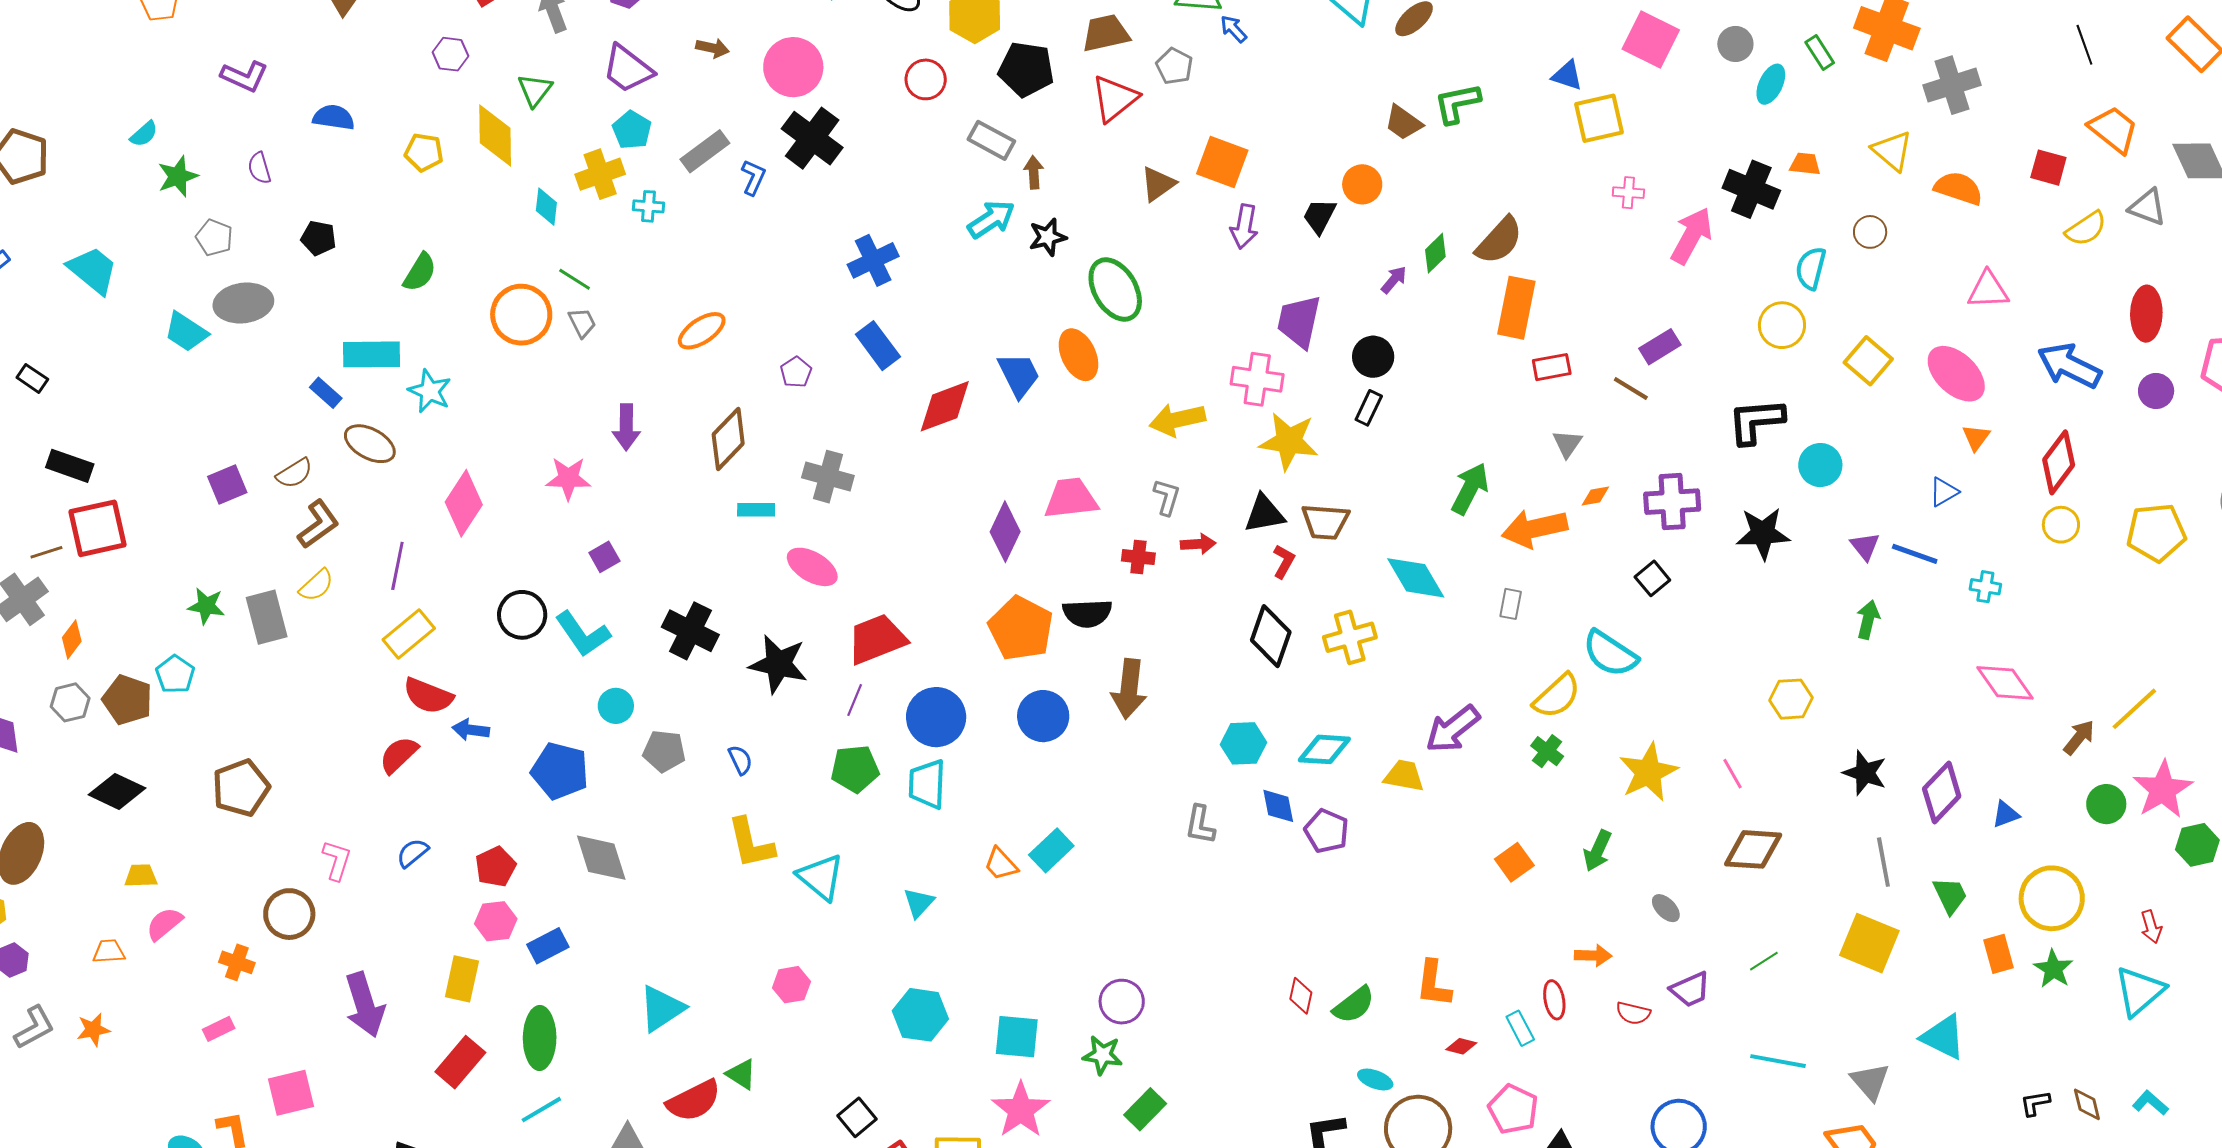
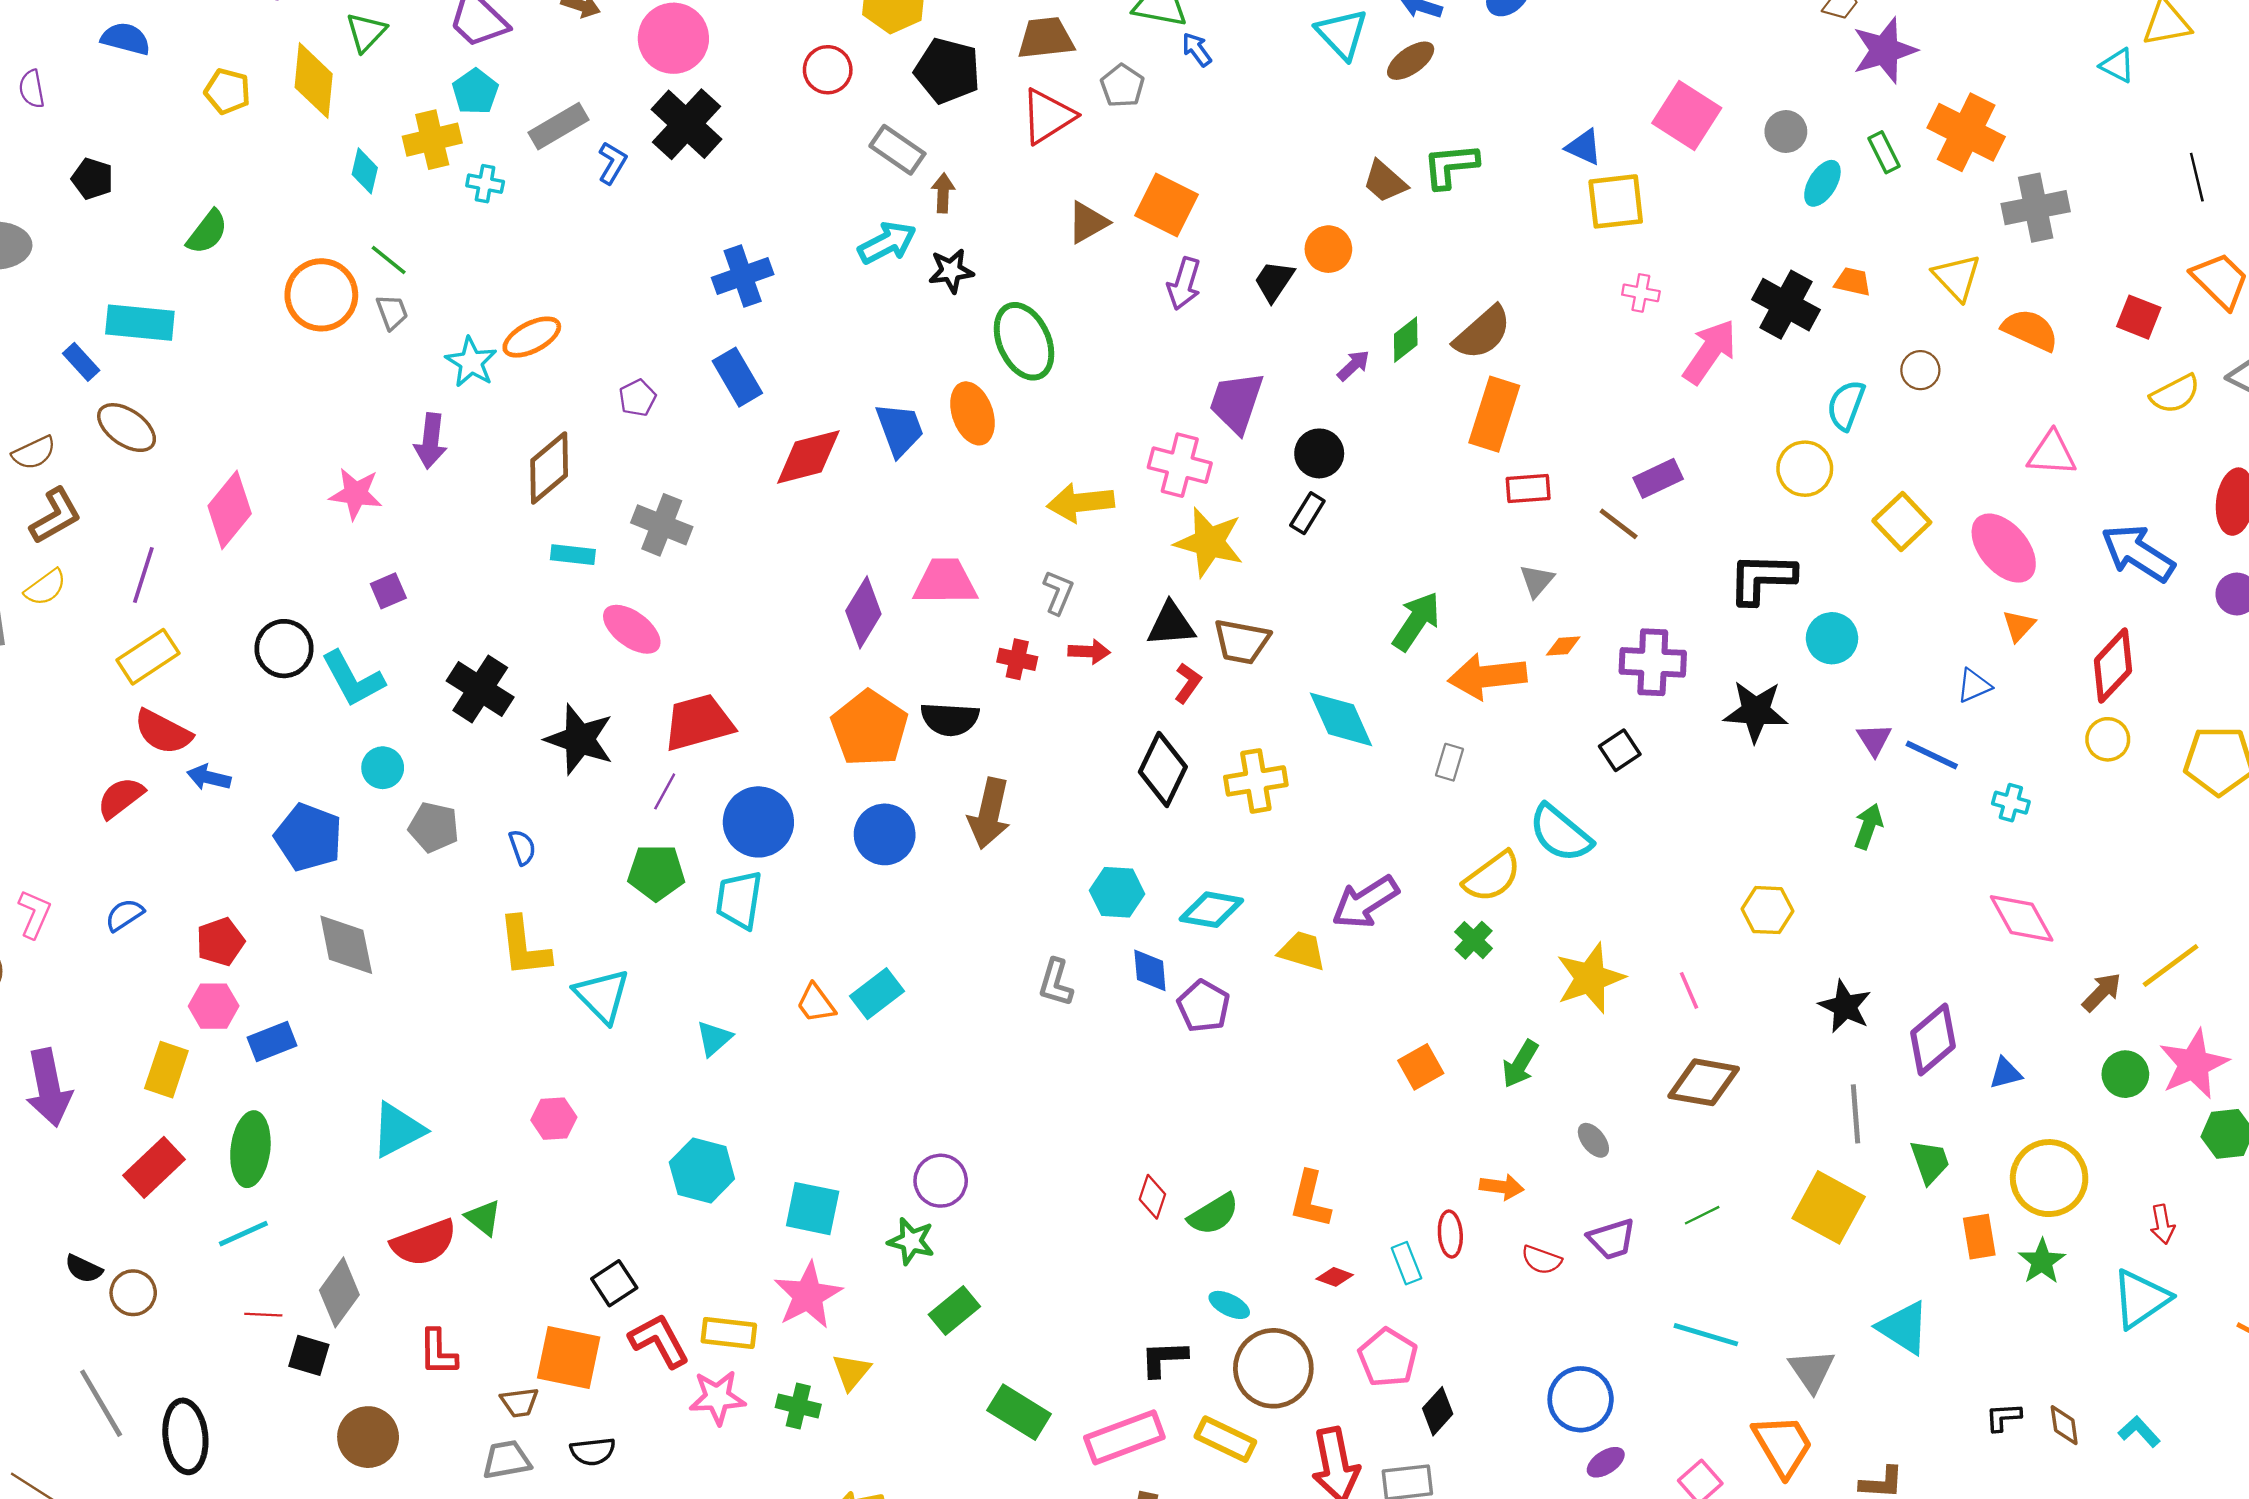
cyan star: (430, 391) -> (471, 362), moved

